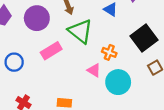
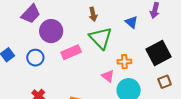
purple circle: (37, 18) -> (51, 31), moved
orange cross: (109, 52) -> (124, 62), turned -32

